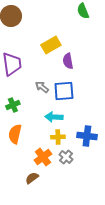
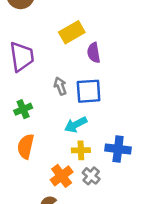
gray arrow: (42, 87) -> (60, 86), turned 32
cyan arrow: (54, 117) -> (76, 125), turned -30

